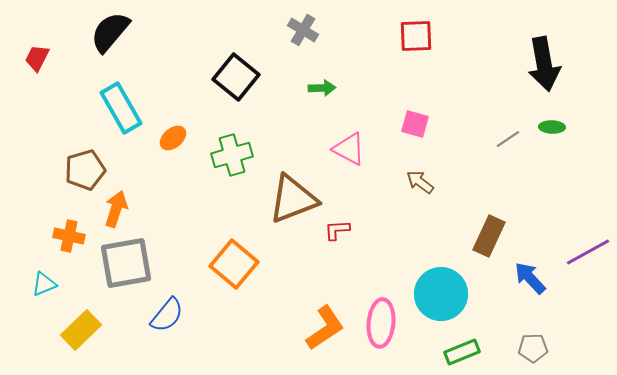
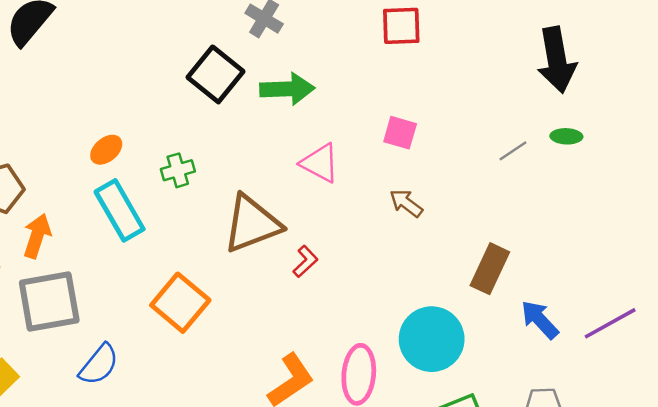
black square: (236, 77) -> (215, 74), moved
green arrow: (322, 88) -> (287, 89), size x1.6
cyan rectangle: (121, 108) -> (120, 210), moved
green cross: (232, 155) -> (178, 170), size x0.7
red L-shape: (337, 230) -> (305, 261), turned 140
purple line: (588, 252) -> (610, 323), moved

